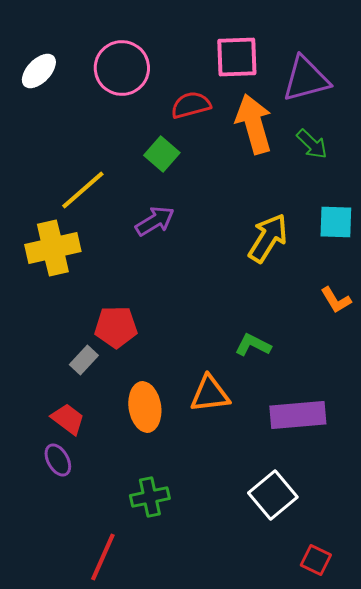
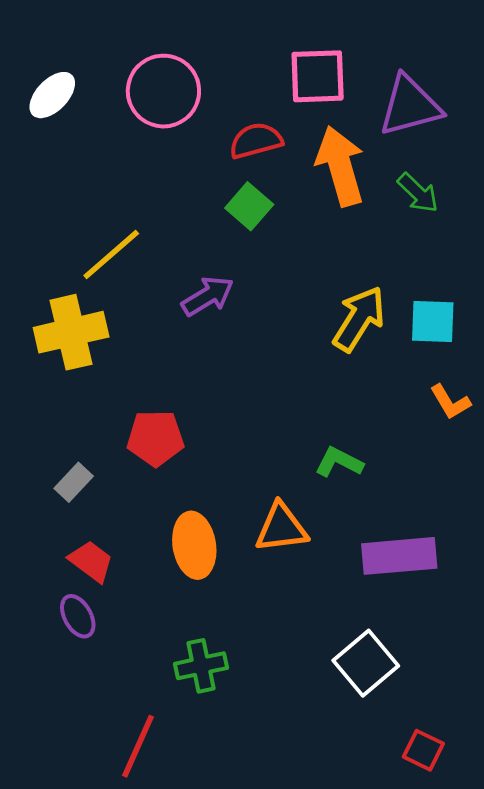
green square: (162, 154) -> (249, 206), moved
cyan square: (336, 222) -> (433, 321), moved
gray rectangle: (84, 360) -> (74, 482), moved

